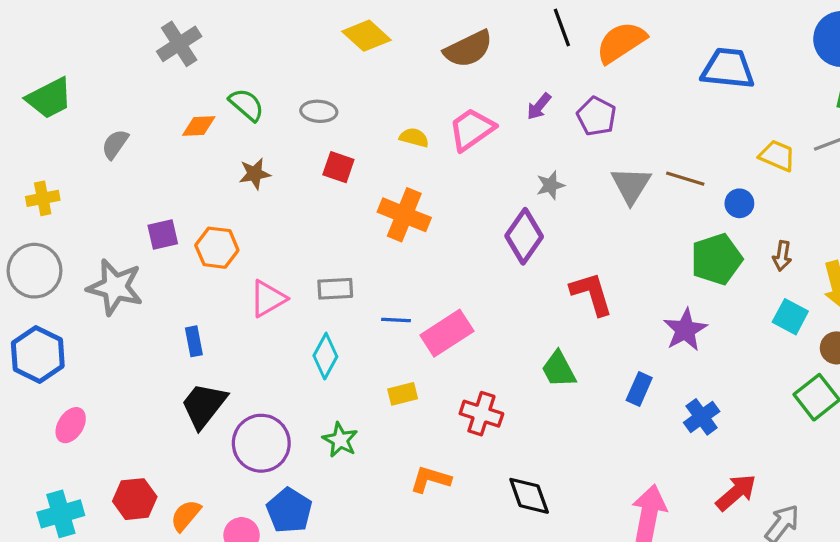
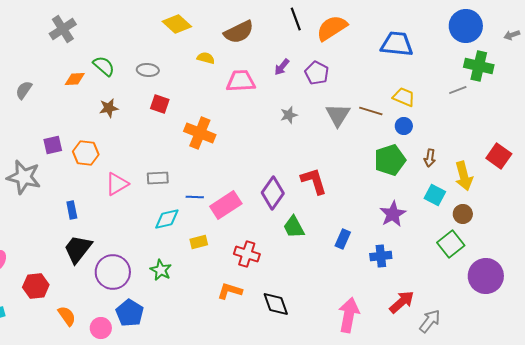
pink trapezoid: (472, 129) -> (241, 81), turned 32
yellow semicircle: (414, 138) -> (206, 58), moved
yellow trapezoid: (777, 156) -> (404, 97), moved
purple diamond: (524, 236) -> (273, 193), moved
purple star: (685, 330) -> (393, 214), moved
cyan diamond: (325, 356) -> (167, 219), moved, turned 48
blue cross: (702, 417) -> (381, 256), turned 30
orange L-shape: (430, 479) -> (230, 291), moved
red hexagon: (135, 499) -> (36, 286), moved
orange semicircle: (186, 515) -> (67, 316), turned 105

